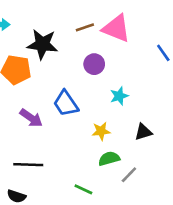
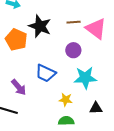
cyan star: (119, 96) -> (85, 78), size x1.6
blue trapezoid: (66, 104) -> (46, 73), turned -45
purple arrow: (31, 118) -> (19, 87), moved

